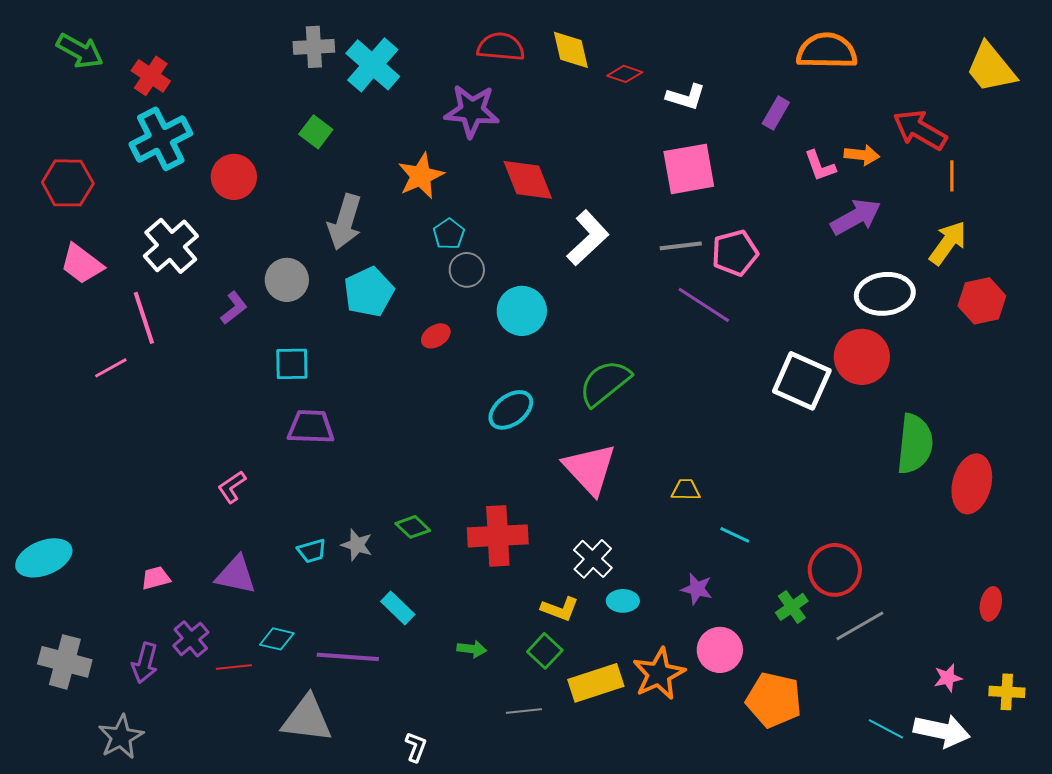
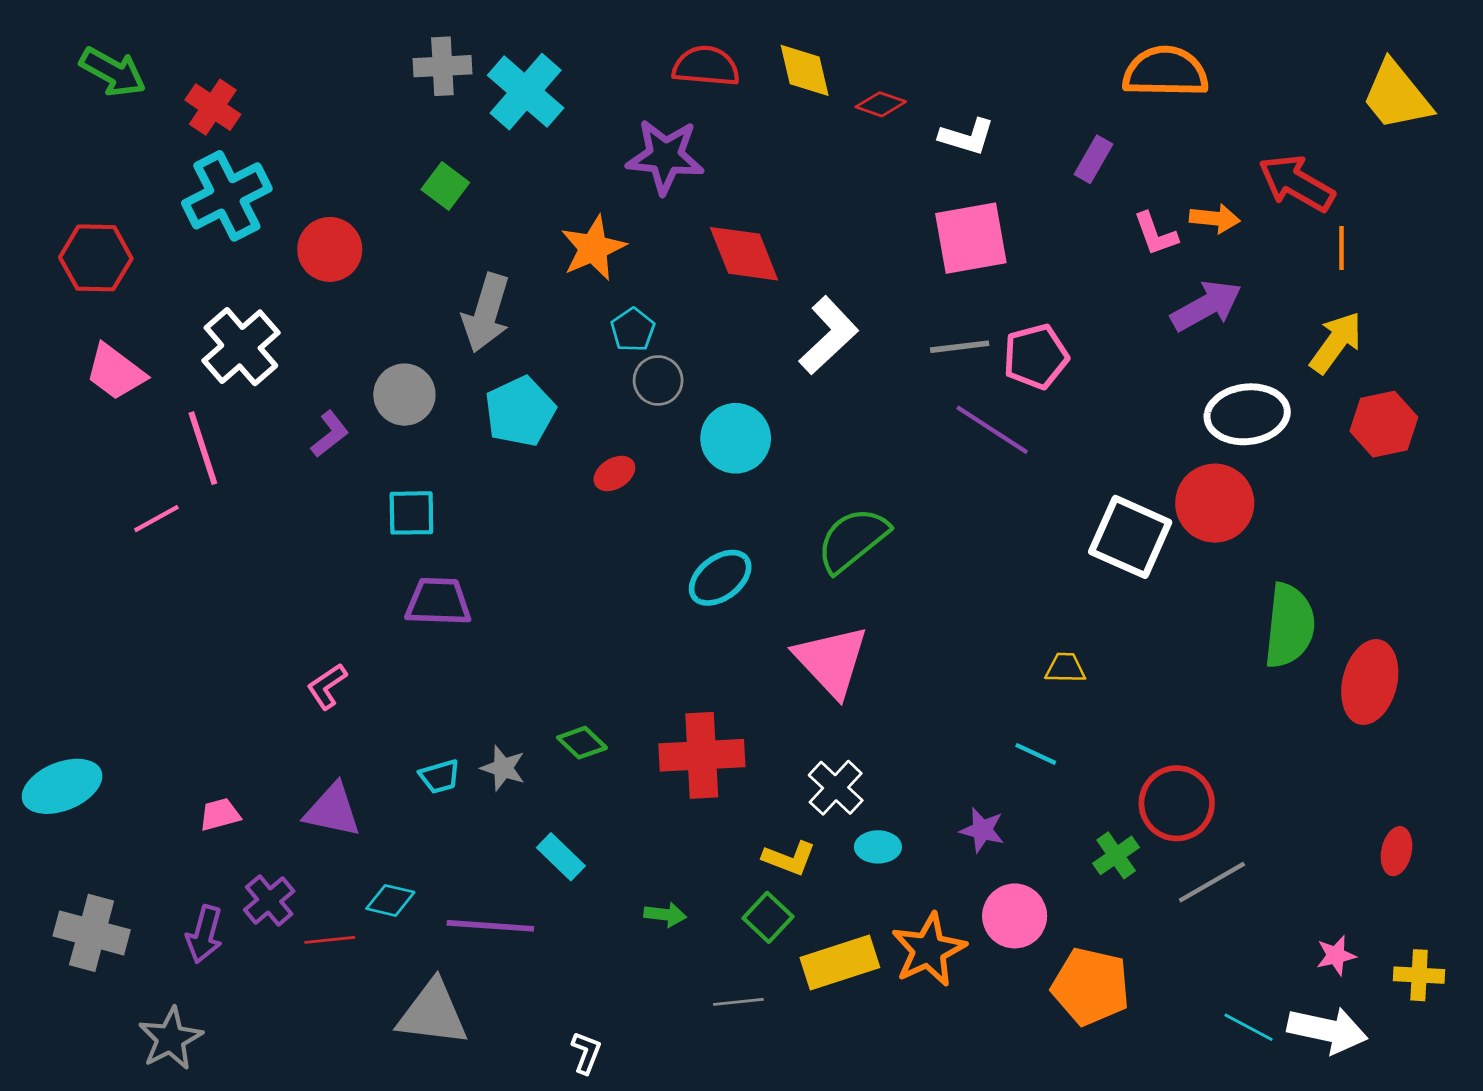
yellow trapezoid: (686, 490) -> (1065, 668), moved

